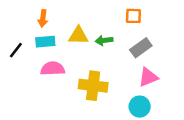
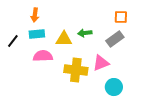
orange square: (133, 16) -> (121, 17), moved
yellow triangle: (78, 36) -> (64, 39), moved
pink triangle: (148, 77) -> (101, 63), moved

